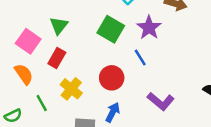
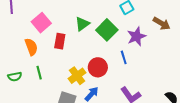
green triangle: (59, 26) -> (82, 24), moved
red rectangle: (57, 58) -> (60, 41), turned -35
yellow cross: (71, 89) -> (77, 76), moved

